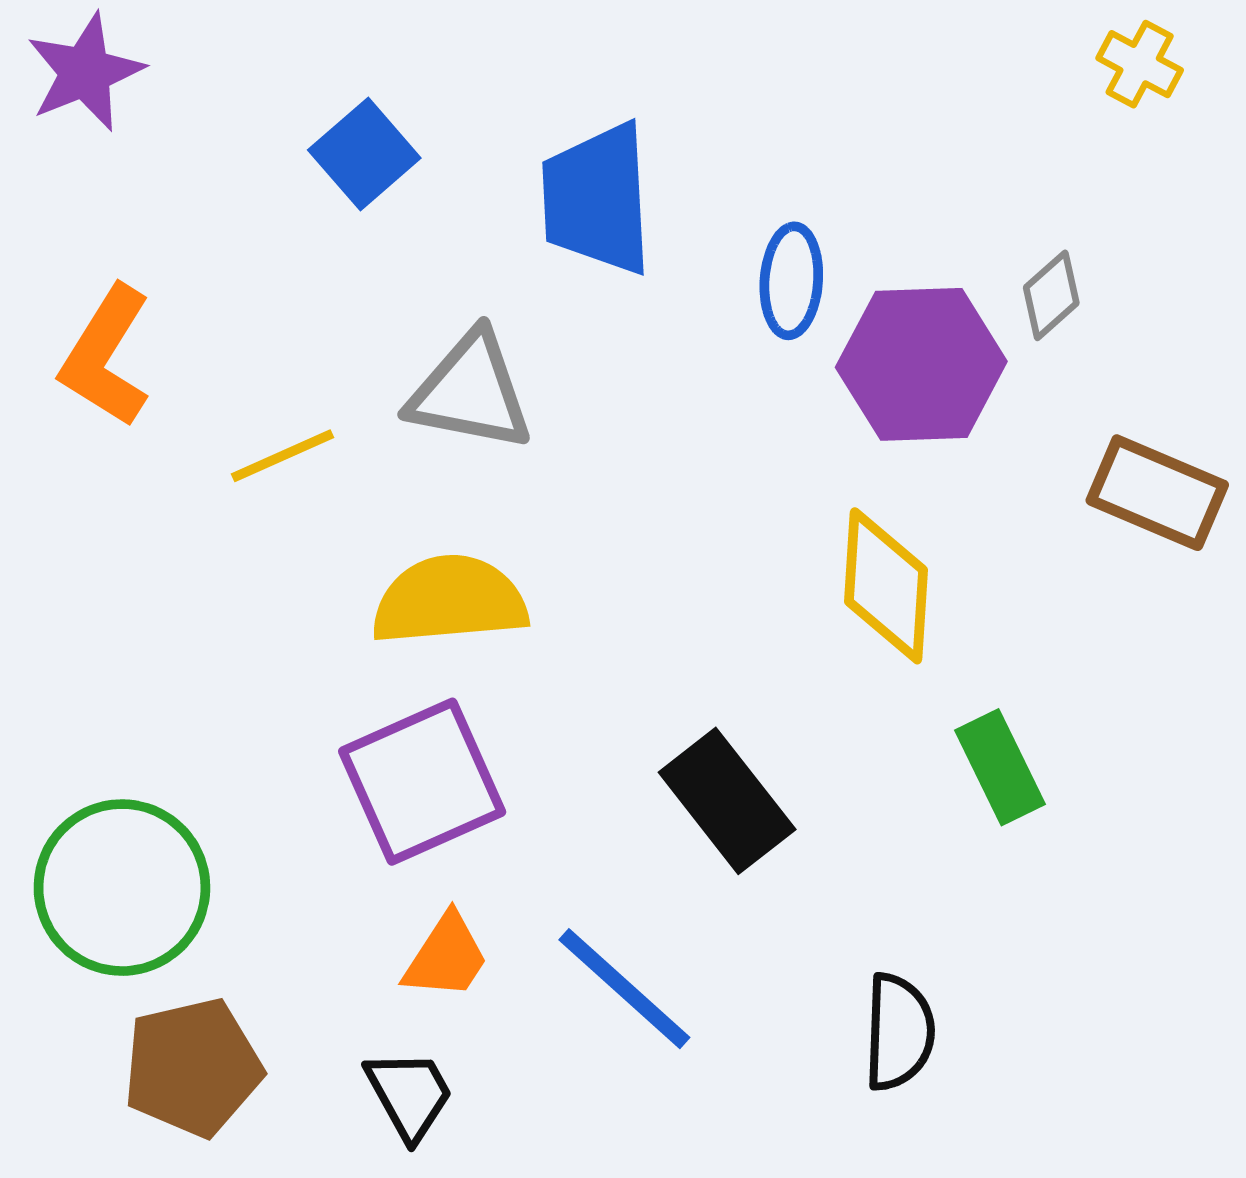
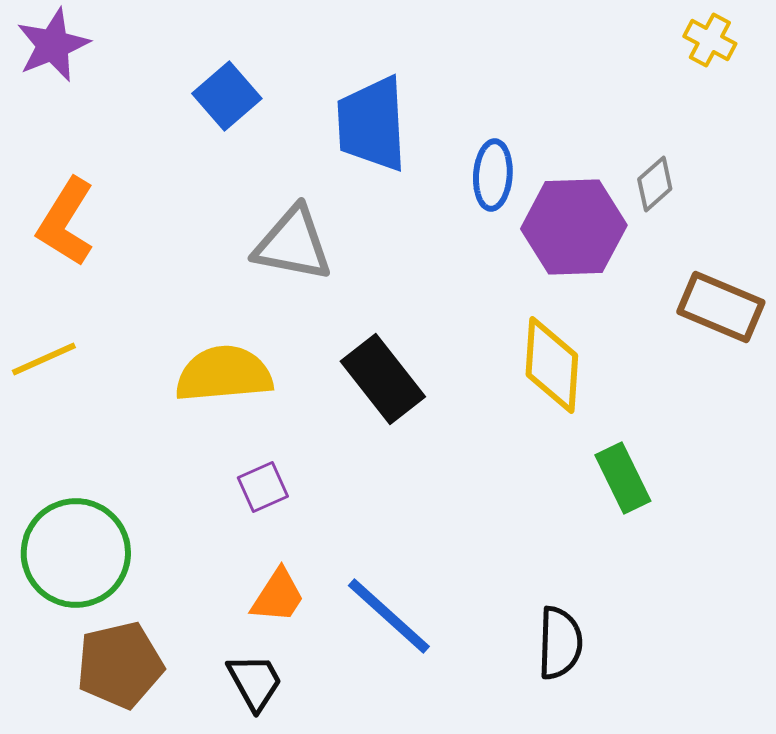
yellow line: (282, 456) -> (44, 359), moved
yellow semicircle: (449, 600) -> (224, 374), moved
purple square: (422, 782) -> (263, 487), size x0.5
black rectangle: (727, 801) -> (383, 379), moved

